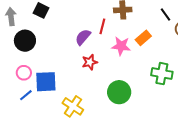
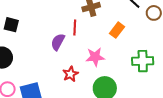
pink star: (121, 46) -> (95, 57), moved
red star: (90, 62) -> (70, 74), moved

